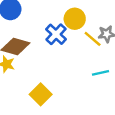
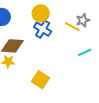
yellow circle: (75, 19) -> (41, 13), moved

